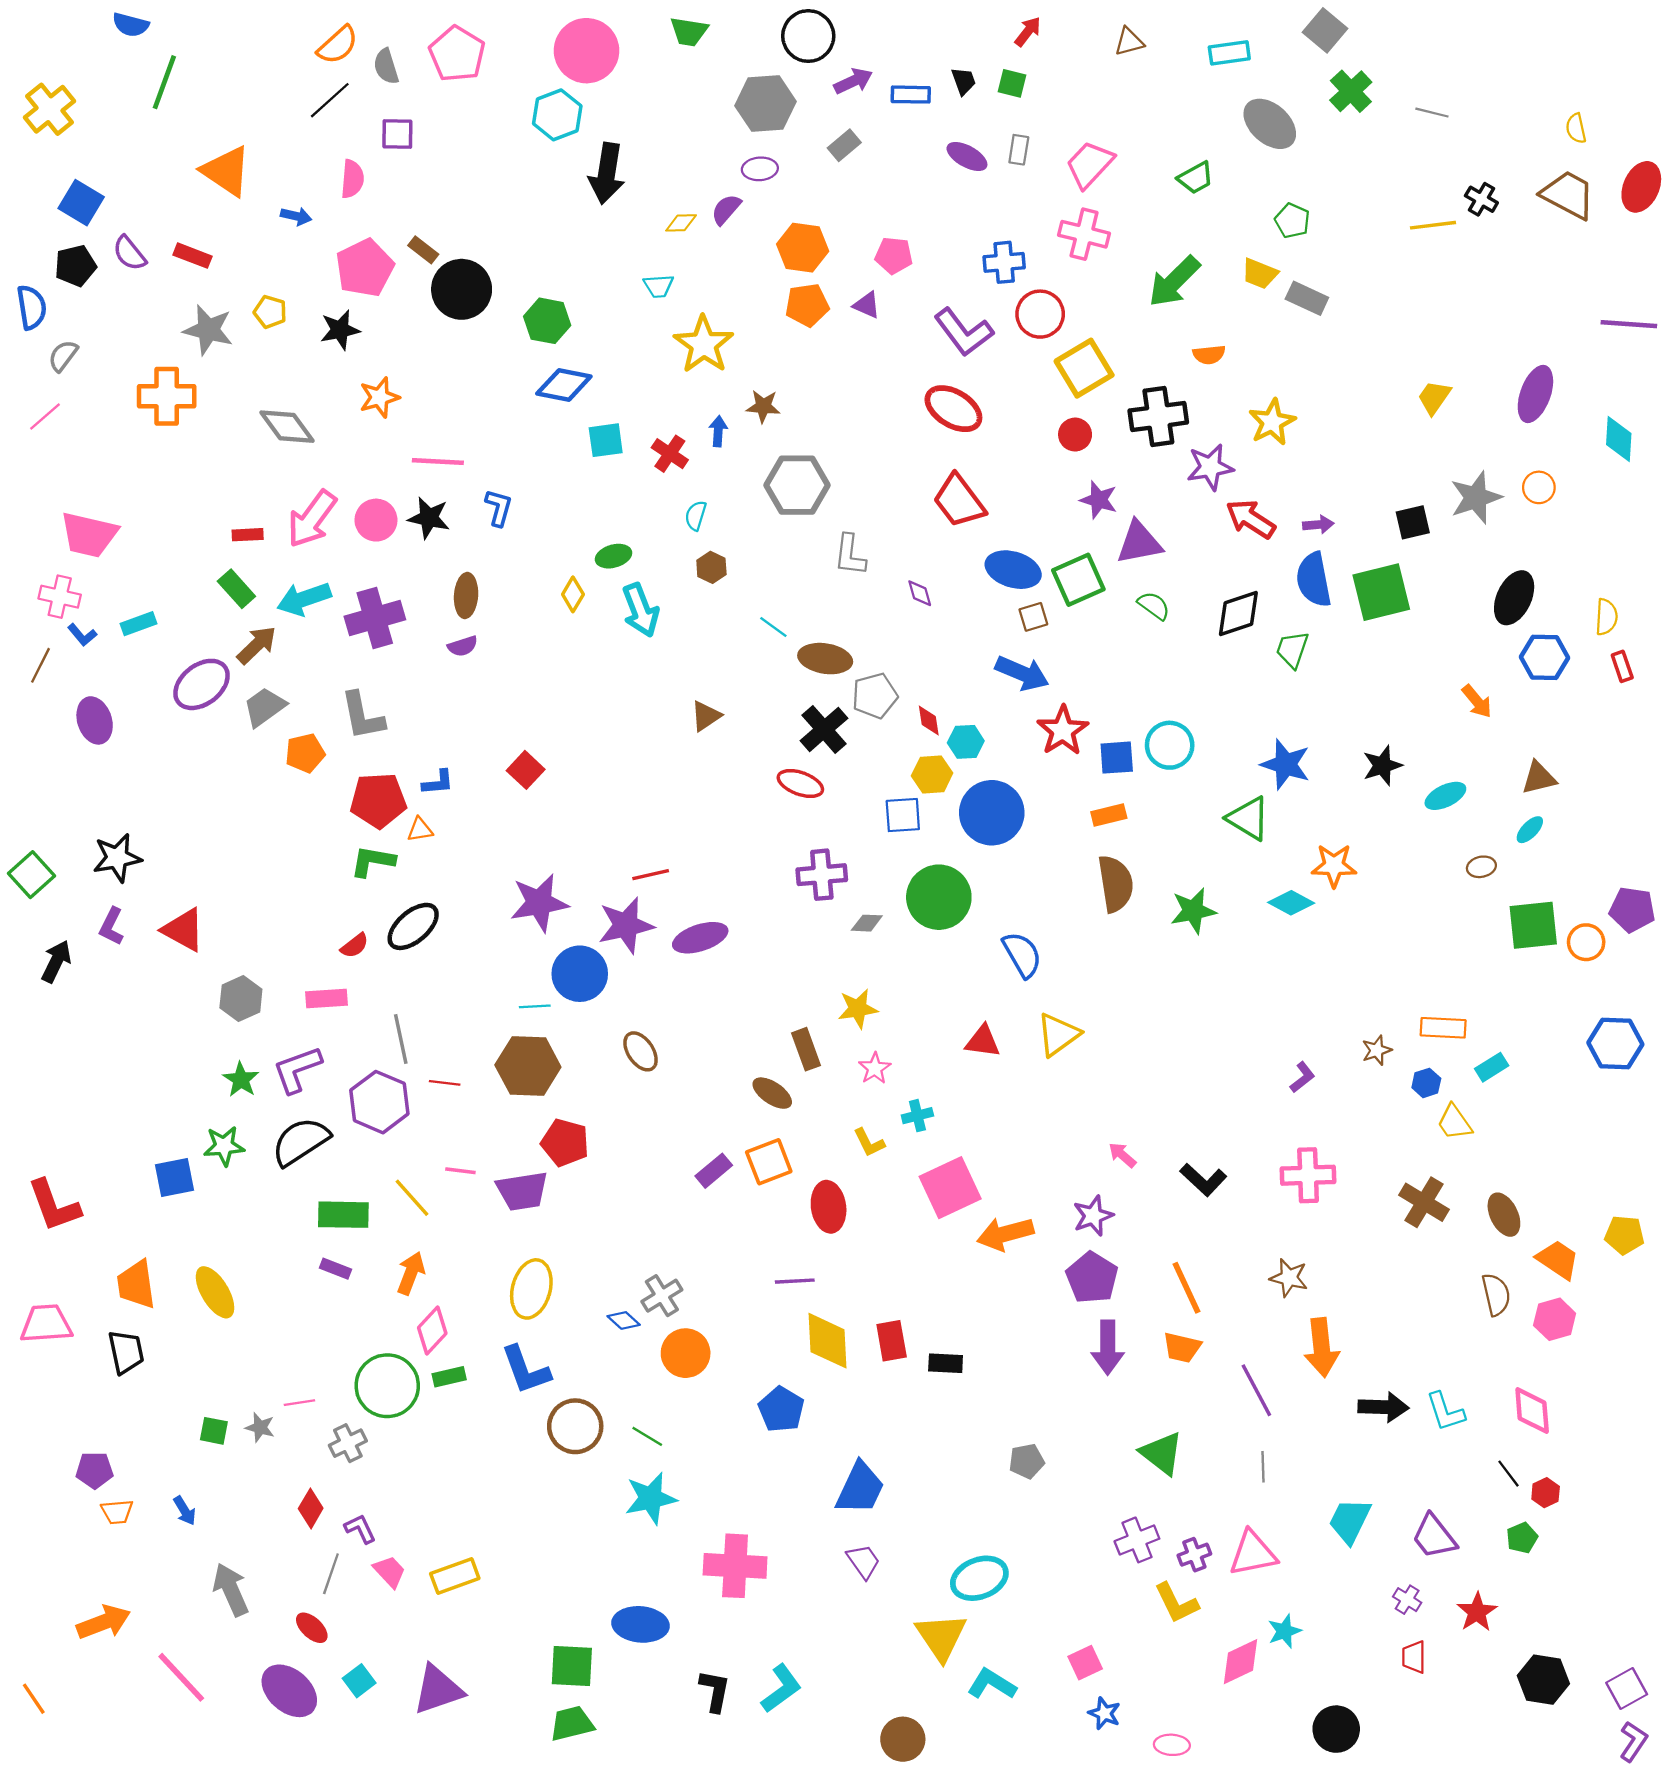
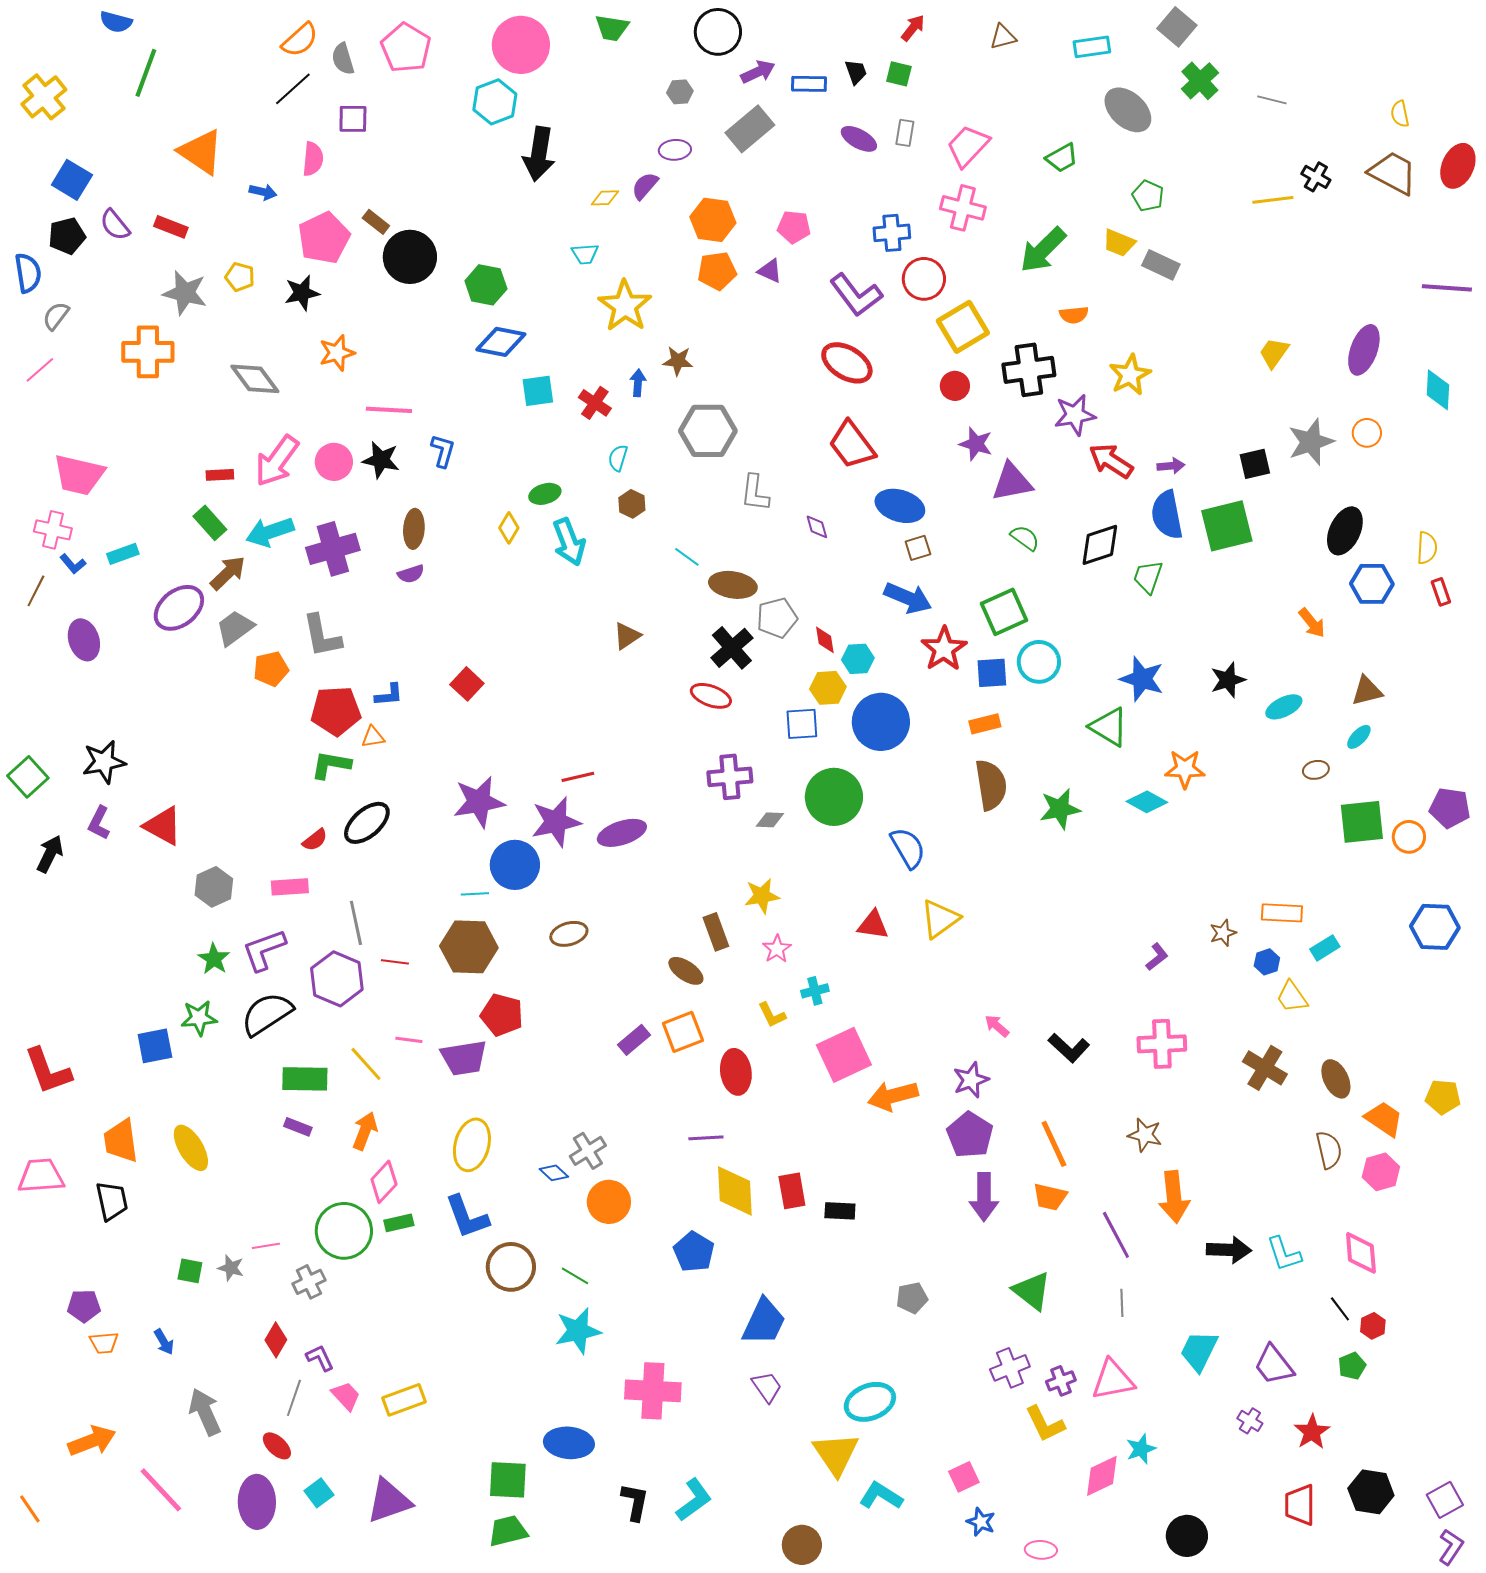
gray hexagon: (765, 104) -> (680, 92), size x0.5
gray rectangle: (844, 145) -> (750, 129), size x1.6
green square: (1078, 580) -> (1004, 612), moved
brown ellipse: (641, 1051) -> (569, 934), turned -72
red trapezoid: (1414, 1657) -> (1300, 1505), moved, size x1.4
purple ellipse: (289, 1691) -> (257, 1502), turned 48

